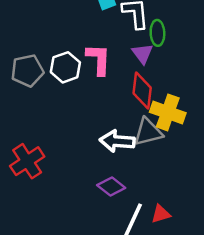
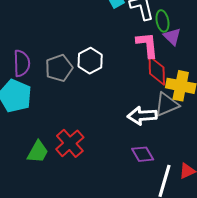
purple triangle: (142, 54) -> (172, 36), moved
pink L-shape: (99, 59) -> (147, 45), moved
purple diamond: (111, 187) -> (143, 154), turned 30

